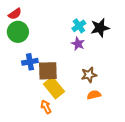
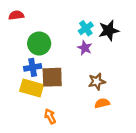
red semicircle: (15, 14) -> (16, 15), turned -152
green circle: (18, 32) -> (39, 43), moved
yellow rectangle: (54, 88) -> (32, 88), moved, turned -35

